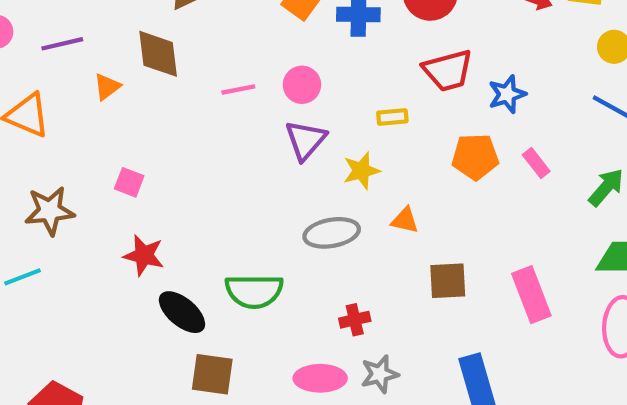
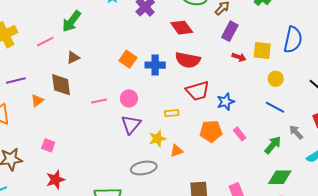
orange triangle: (405, 220) -> (177, 151), moved, turned -32
red star: (144, 255) -> (55, 180), turned -30

